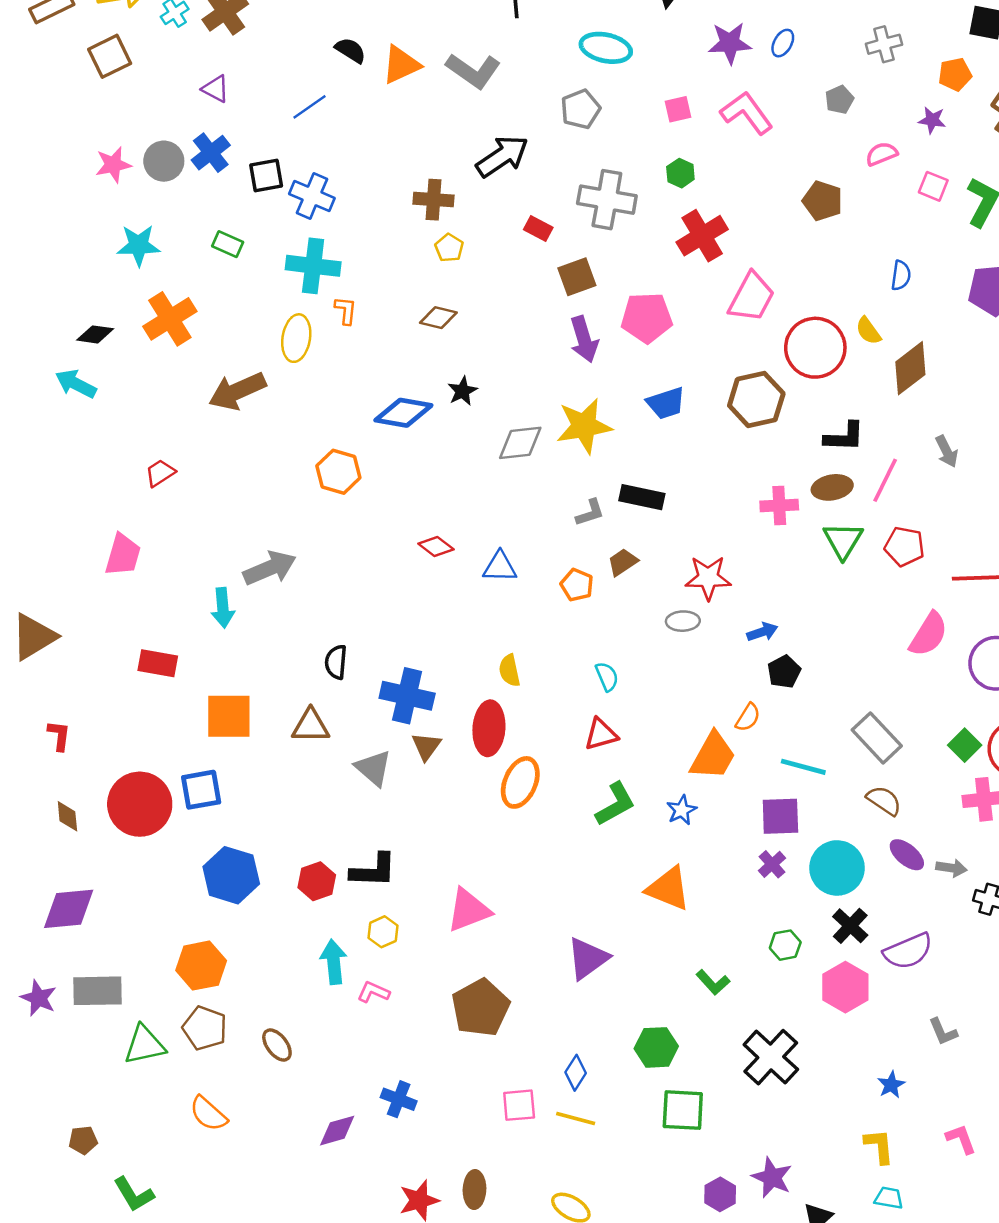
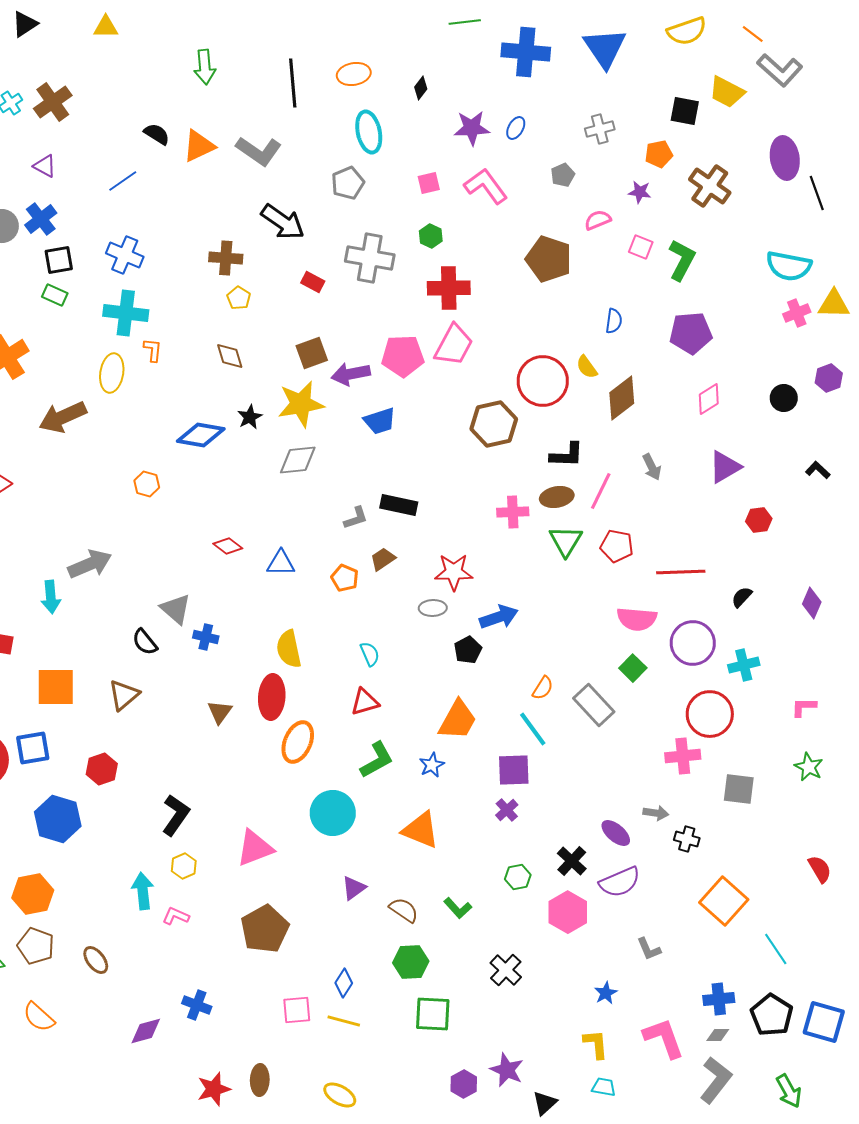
cyan ellipse: (606, 48) -> (369, 132), turned 66
black arrow: (502, 156) -> (283, 222), turned 69
black square: (266, 176) -> (59, 260), moved
brown pentagon: (823, 201) -> (549, 259), size x1.4
red cross: (702, 236) -> (449, 288), turned 30
brown square: (577, 277) -> (312, 353), moved
pink trapezoid: (751, 297) -> (454, 345), moved
brown diamond: (438, 318) -> (230, 356), turned 60
purple arrow: (584, 339) -> (351, 374), turned 96
blue trapezoid: (666, 403) -> (380, 421), moved
yellow star: (584, 426) -> (301, 404), moved
orange hexagon: (338, 472) -> (147, 484), size x0.7
blue arrow: (762, 632) -> (499, 617), size x1.5
pink semicircle: (929, 634) -> (637, 619), turned 63
black semicircle: (336, 662) -> (145, 642), turned -44
yellow semicircle: (509, 670) -> (289, 649), size x1.4
black pentagon: (784, 672) -> (468, 650), moved
blue cross: (407, 696) -> (206, 637), moved, size x0.6
orange semicircle: (748, 717) -> (543, 688), moved
brown triangle: (311, 726) -> (124, 695), turned -40
green square: (965, 745) -> (633, 668), moved
cyan line: (803, 767) -> (533, 729), turned 39
gray triangle: (373, 768) -> (176, 609), moved
brown semicircle: (884, 801) -> (404, 910), moved
purple ellipse: (907, 855) -> (616, 833), moved
cyan circle: (837, 868) -> (333, 813), moved
black L-shape: (373, 870) -> (176, 815), turned -57
red hexagon: (317, 881) -> (102, 769), moved
purple triangle: (588, 958) -> (354, 888), size x0.7
black cross: (771, 1057) -> (506, 970), size x0.7
pink L-shape: (961, 1139) -> (664, 1038), size x1.6

